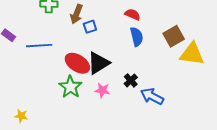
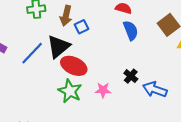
blue line: (39, 46) -> (32, 53), turned -35
black triangle: (98, 63) -> (58, 46), moved

